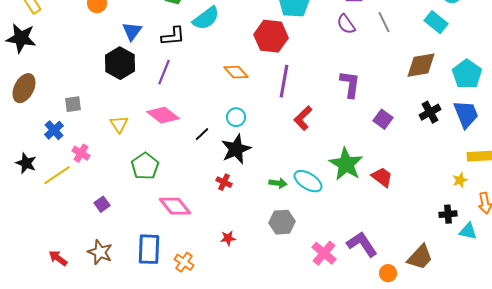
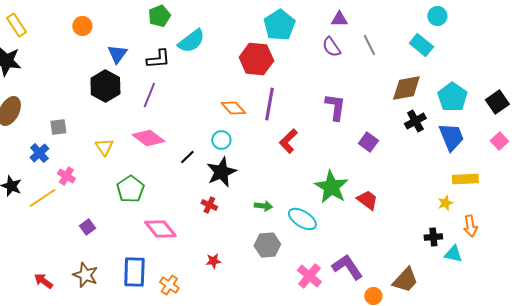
orange diamond: (236, 72) -> (233, 108), moved
black cross: (430, 112) -> (415, 121), moved
cyan ellipse: (308, 181) -> (302, 219), moved

